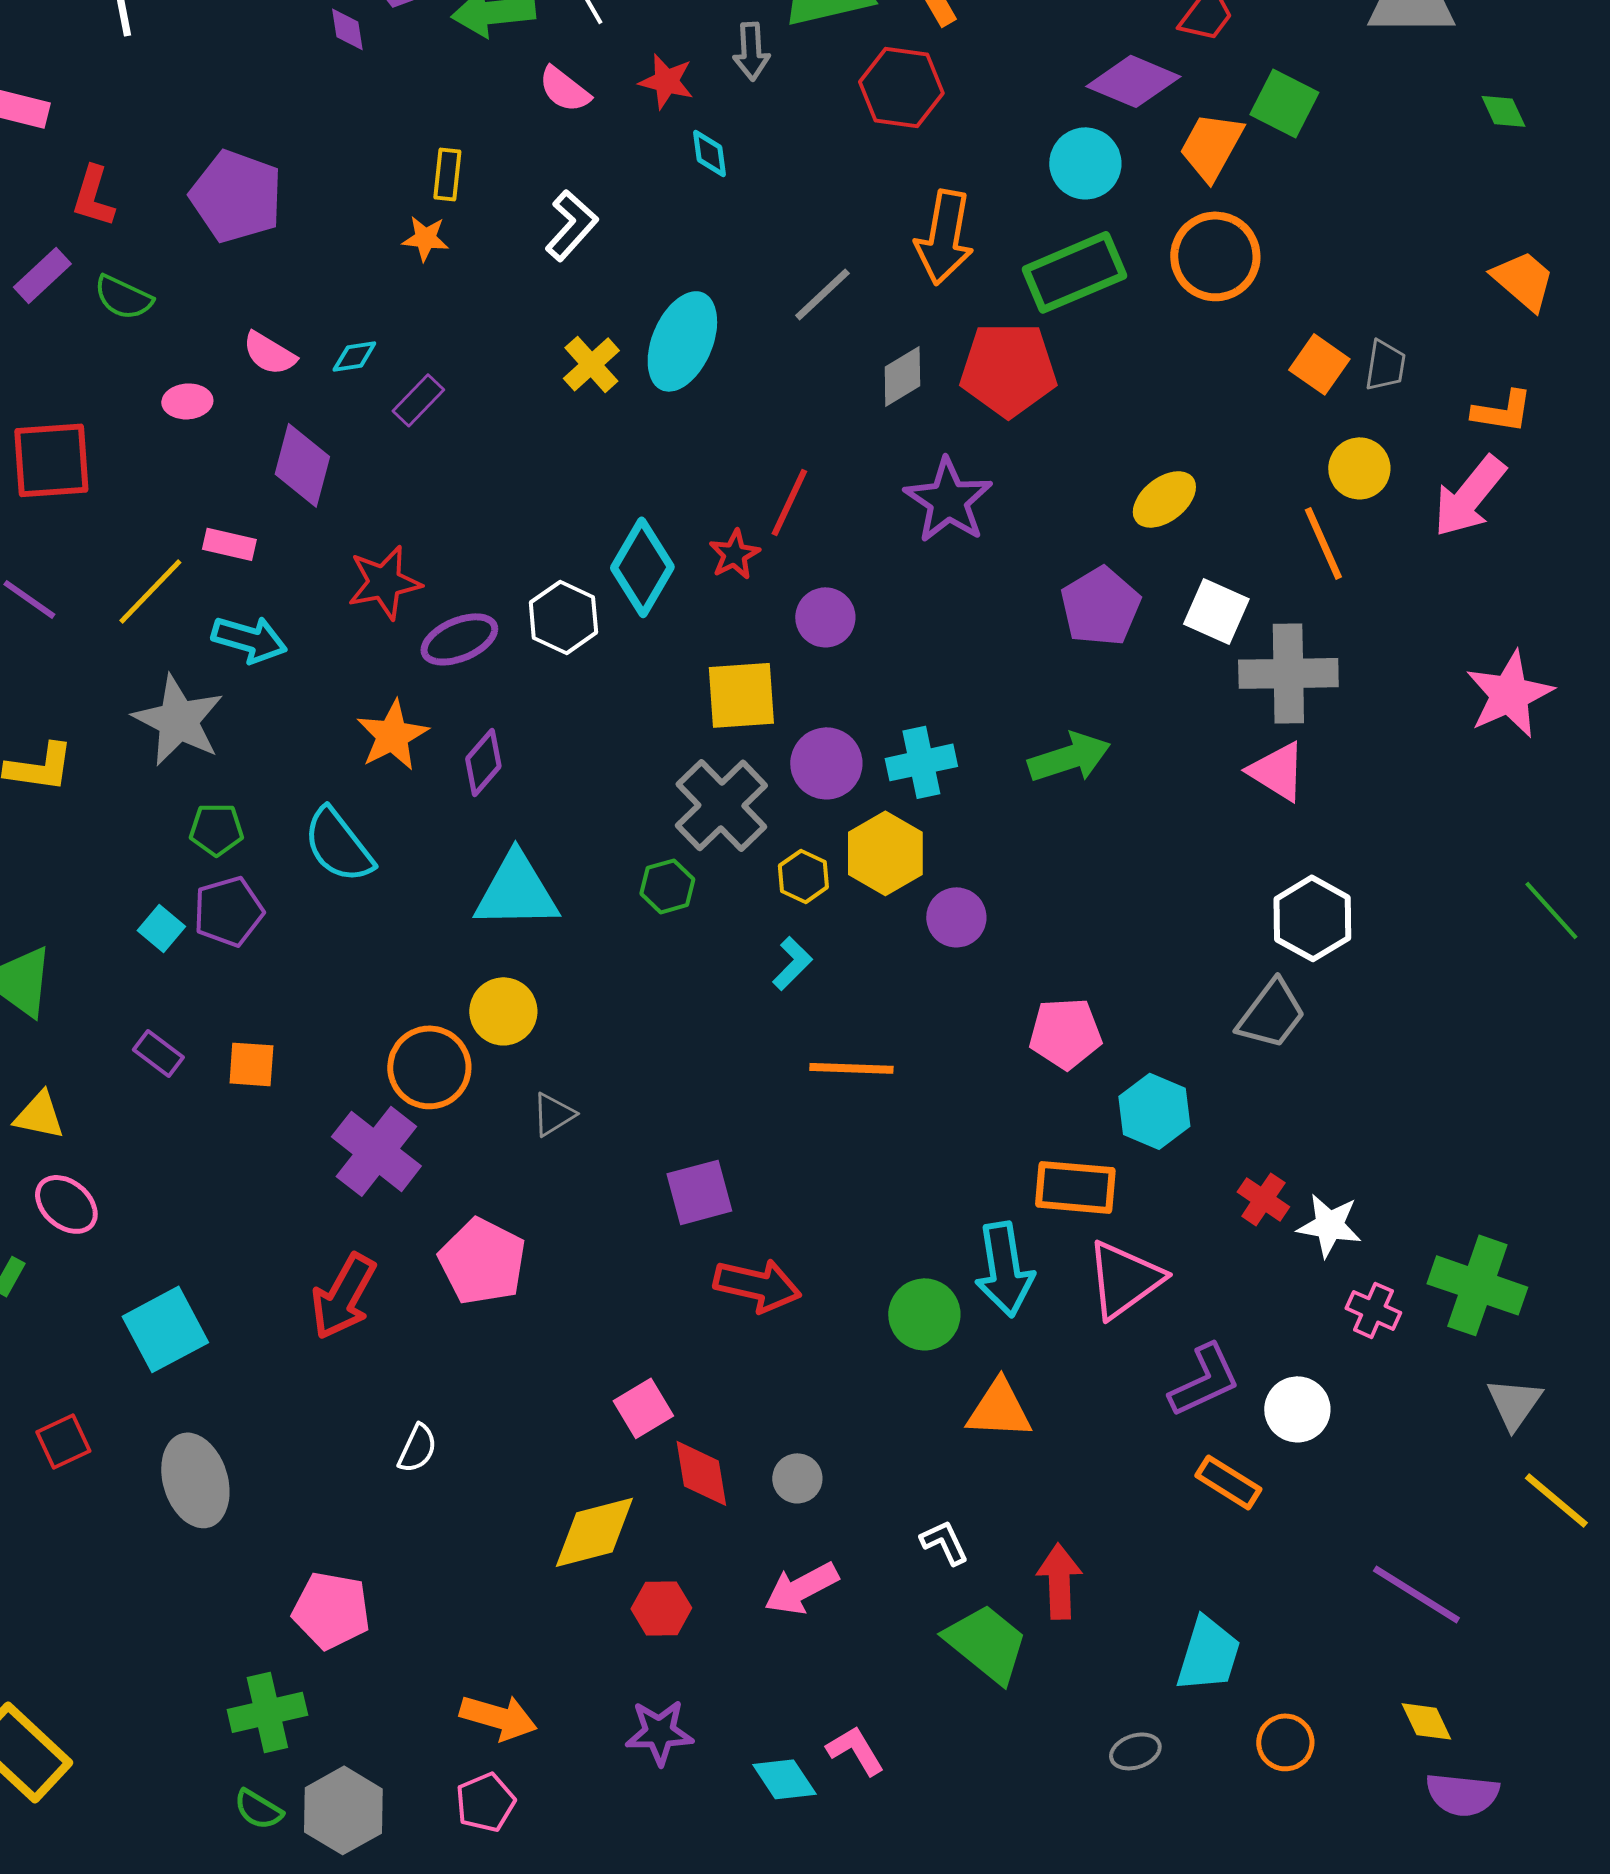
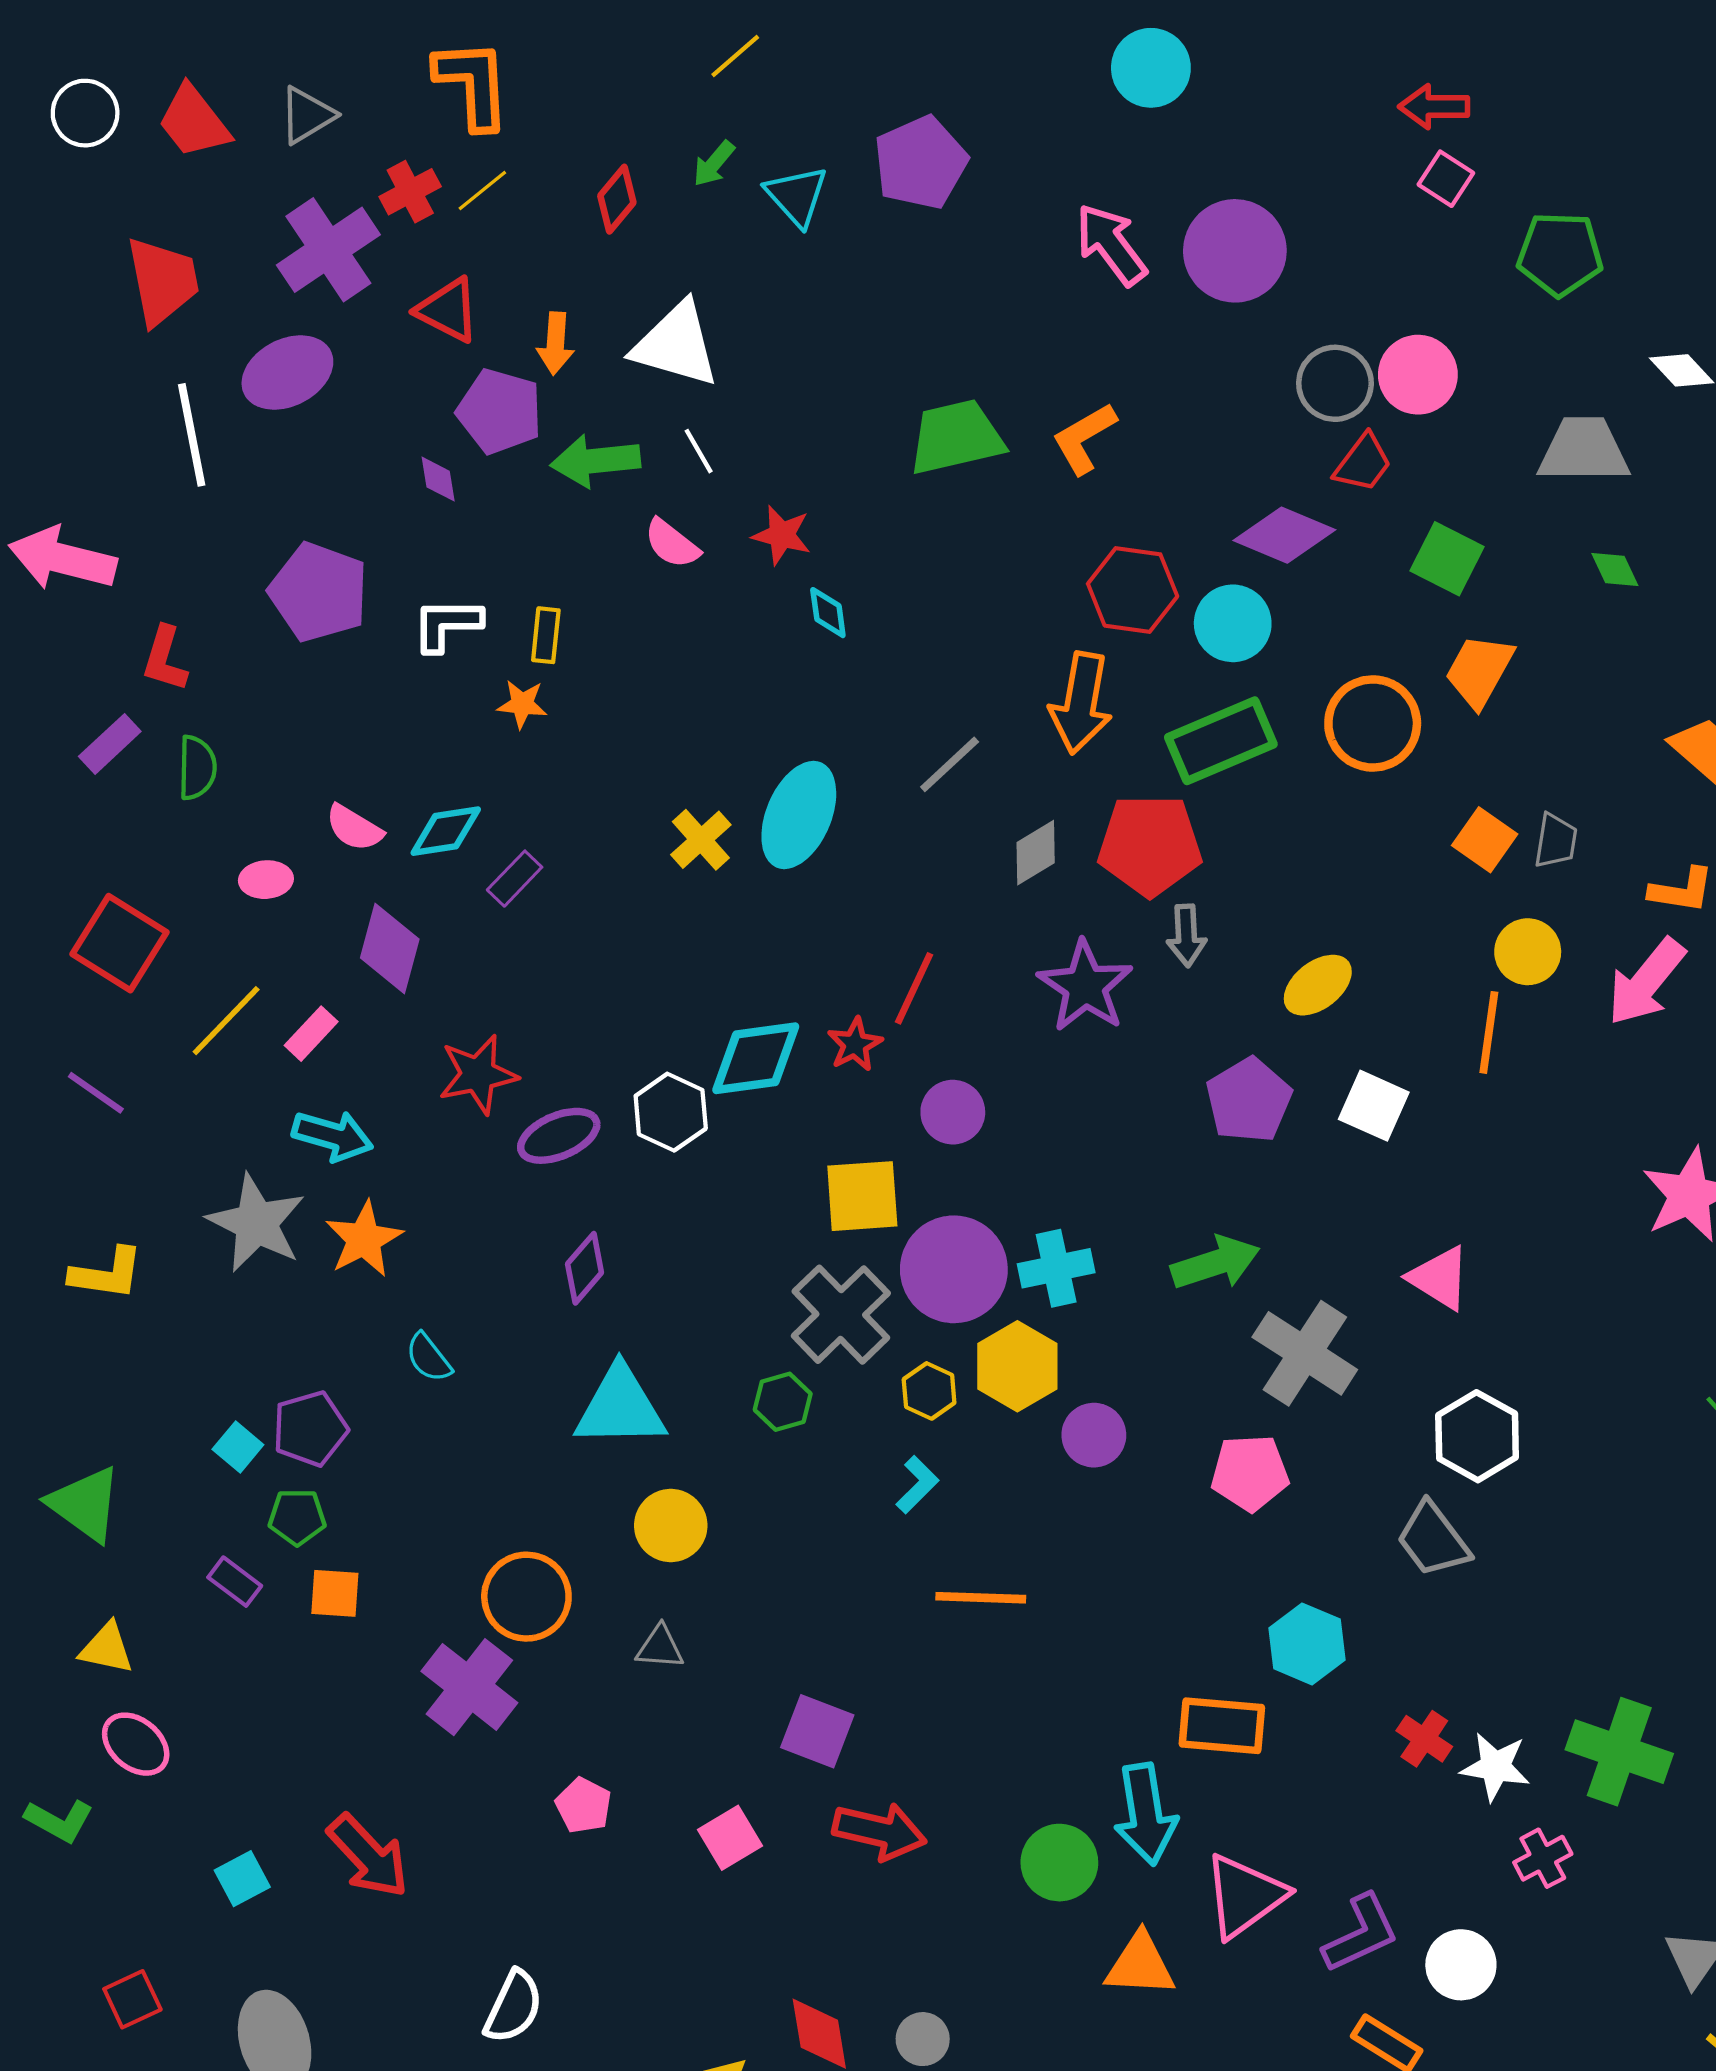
gray arrow: (751, 51) -> (1186, 936), moved
red hexagon: (901, 87) -> (1133, 590), moved
green diamond: (1503, 111) -> (1615, 570), moved
orange trapezoid: (1211, 146) -> (1479, 671), moved
purple pentagon: (236, 196) -> (319, 592), moved
white L-shape: (571, 225) -> (447, 624), moved, turned -132
green semicircle: (123, 297) -> (197, 768), turned -114
cyan diamond: (354, 356) -> (446, 831), size x1.5
red square: (51, 460) -> (120, 943), turned 36
orange line: (1323, 543) -> (1489, 1032), turned 32
pink rectangle: (229, 544) -> (311, 1034), turned -60
cyan diamond: (642, 567) -> (756, 1058), turned 52
yellow line: (150, 591) -> (226, 1021), moved
gray cross: (1288, 673) -> (1305, 1353), moved, turned 34
orange star: (392, 735) -> (364, 1239), moved
purple circle: (826, 763) -> (954, 1269), size x1.4
green pentagon: (216, 829) -> (297, 1517), moved
cyan semicircle: (338, 845) -> (428, 1358), size x0.6
yellow circle: (503, 1011) -> (671, 1526), moved
gray trapezoid: (1271, 1014) -> (1433, 1540), turned 106
pink pentagon: (1065, 1033) -> (1250, 1473), moved
gray triangle: (553, 1114) -> (660, 1647), turned 36
purple square: (699, 1192) -> (817, 1731), turned 36
pink pentagon: (482, 1261) -> (584, 1805), size x0.6
pink triangle: (1124, 1279) -> (1245, 1896), moved
green cross: (1477, 1285) -> (1619, 1752), moved
red arrow: (343, 1296) -> (368, 1856), moved, turned -72
pink cross: (1373, 1310) -> (1543, 1858), turned 38
cyan square: (165, 1329) -> (242, 1879), size x0.6
pink square: (643, 1408) -> (730, 1838), moved
white semicircle: (417, 1448) -> (514, 2007), size x1.4

